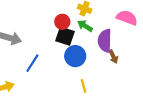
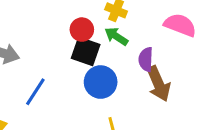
purple semicircle: (105, 41) -> (146, 59), size x0.7
brown arrow: (113, 57) -> (158, 84), size x1.6

